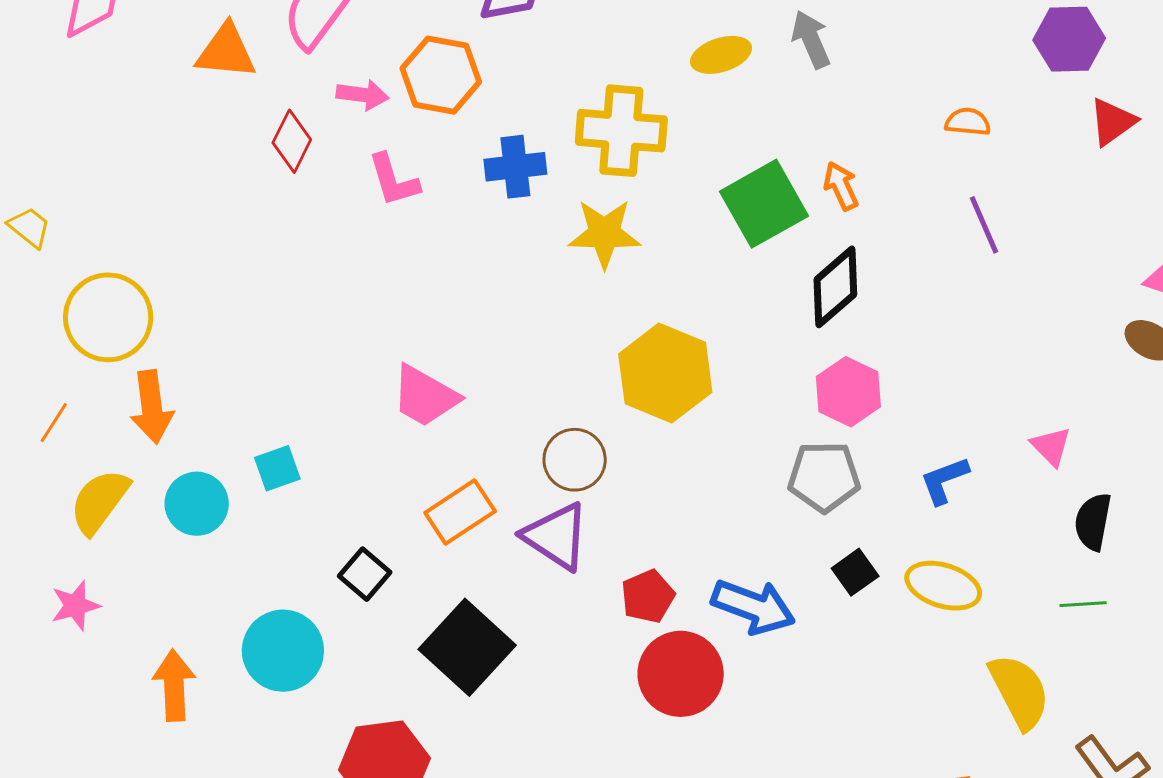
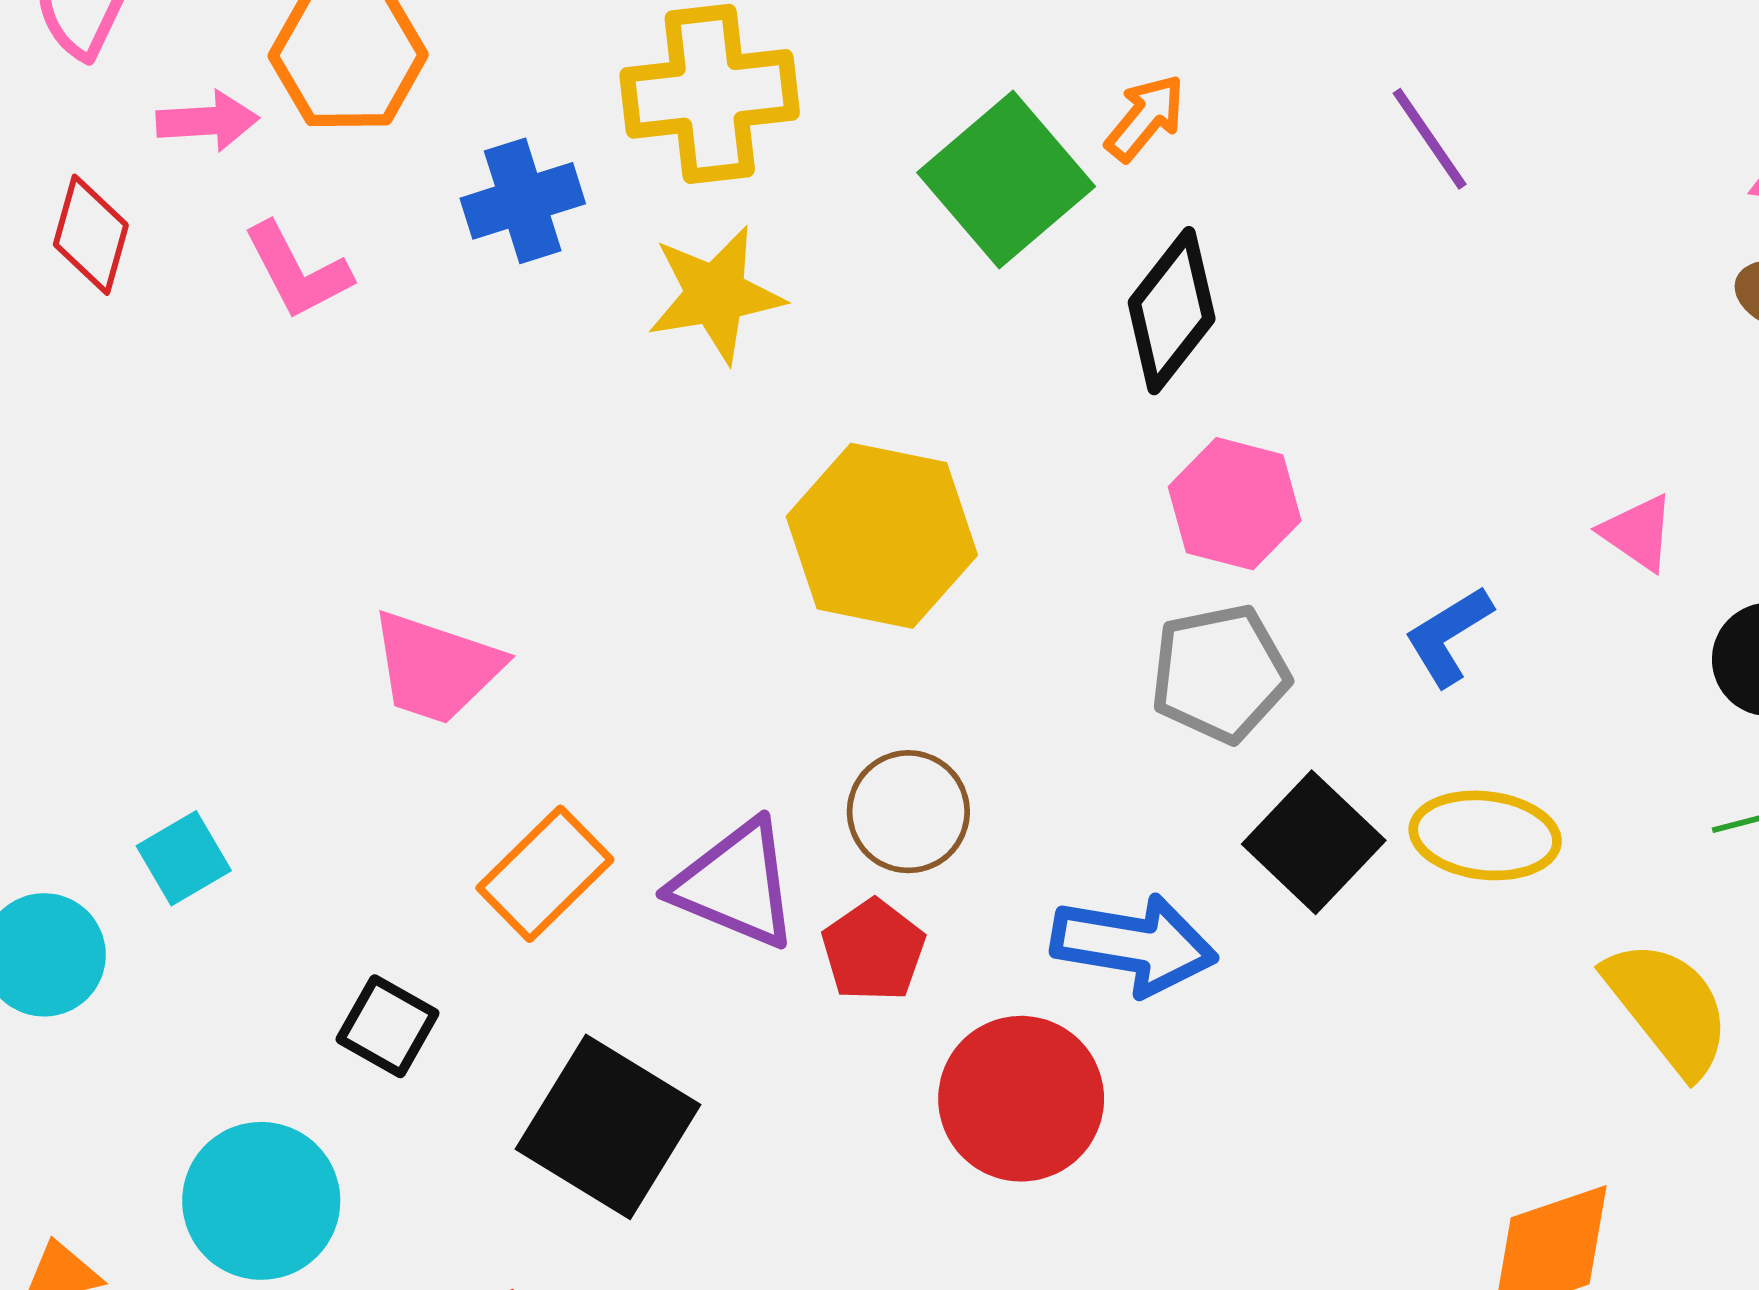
orange arrow: (841, 186) -> (1145, 118), turned 75
brown circle: (575, 460) -> (908, 812), moved
black square: (855, 572) -> (1314, 842), size x1.5
red pentagon: (648, 596) -> (873, 950), moved

